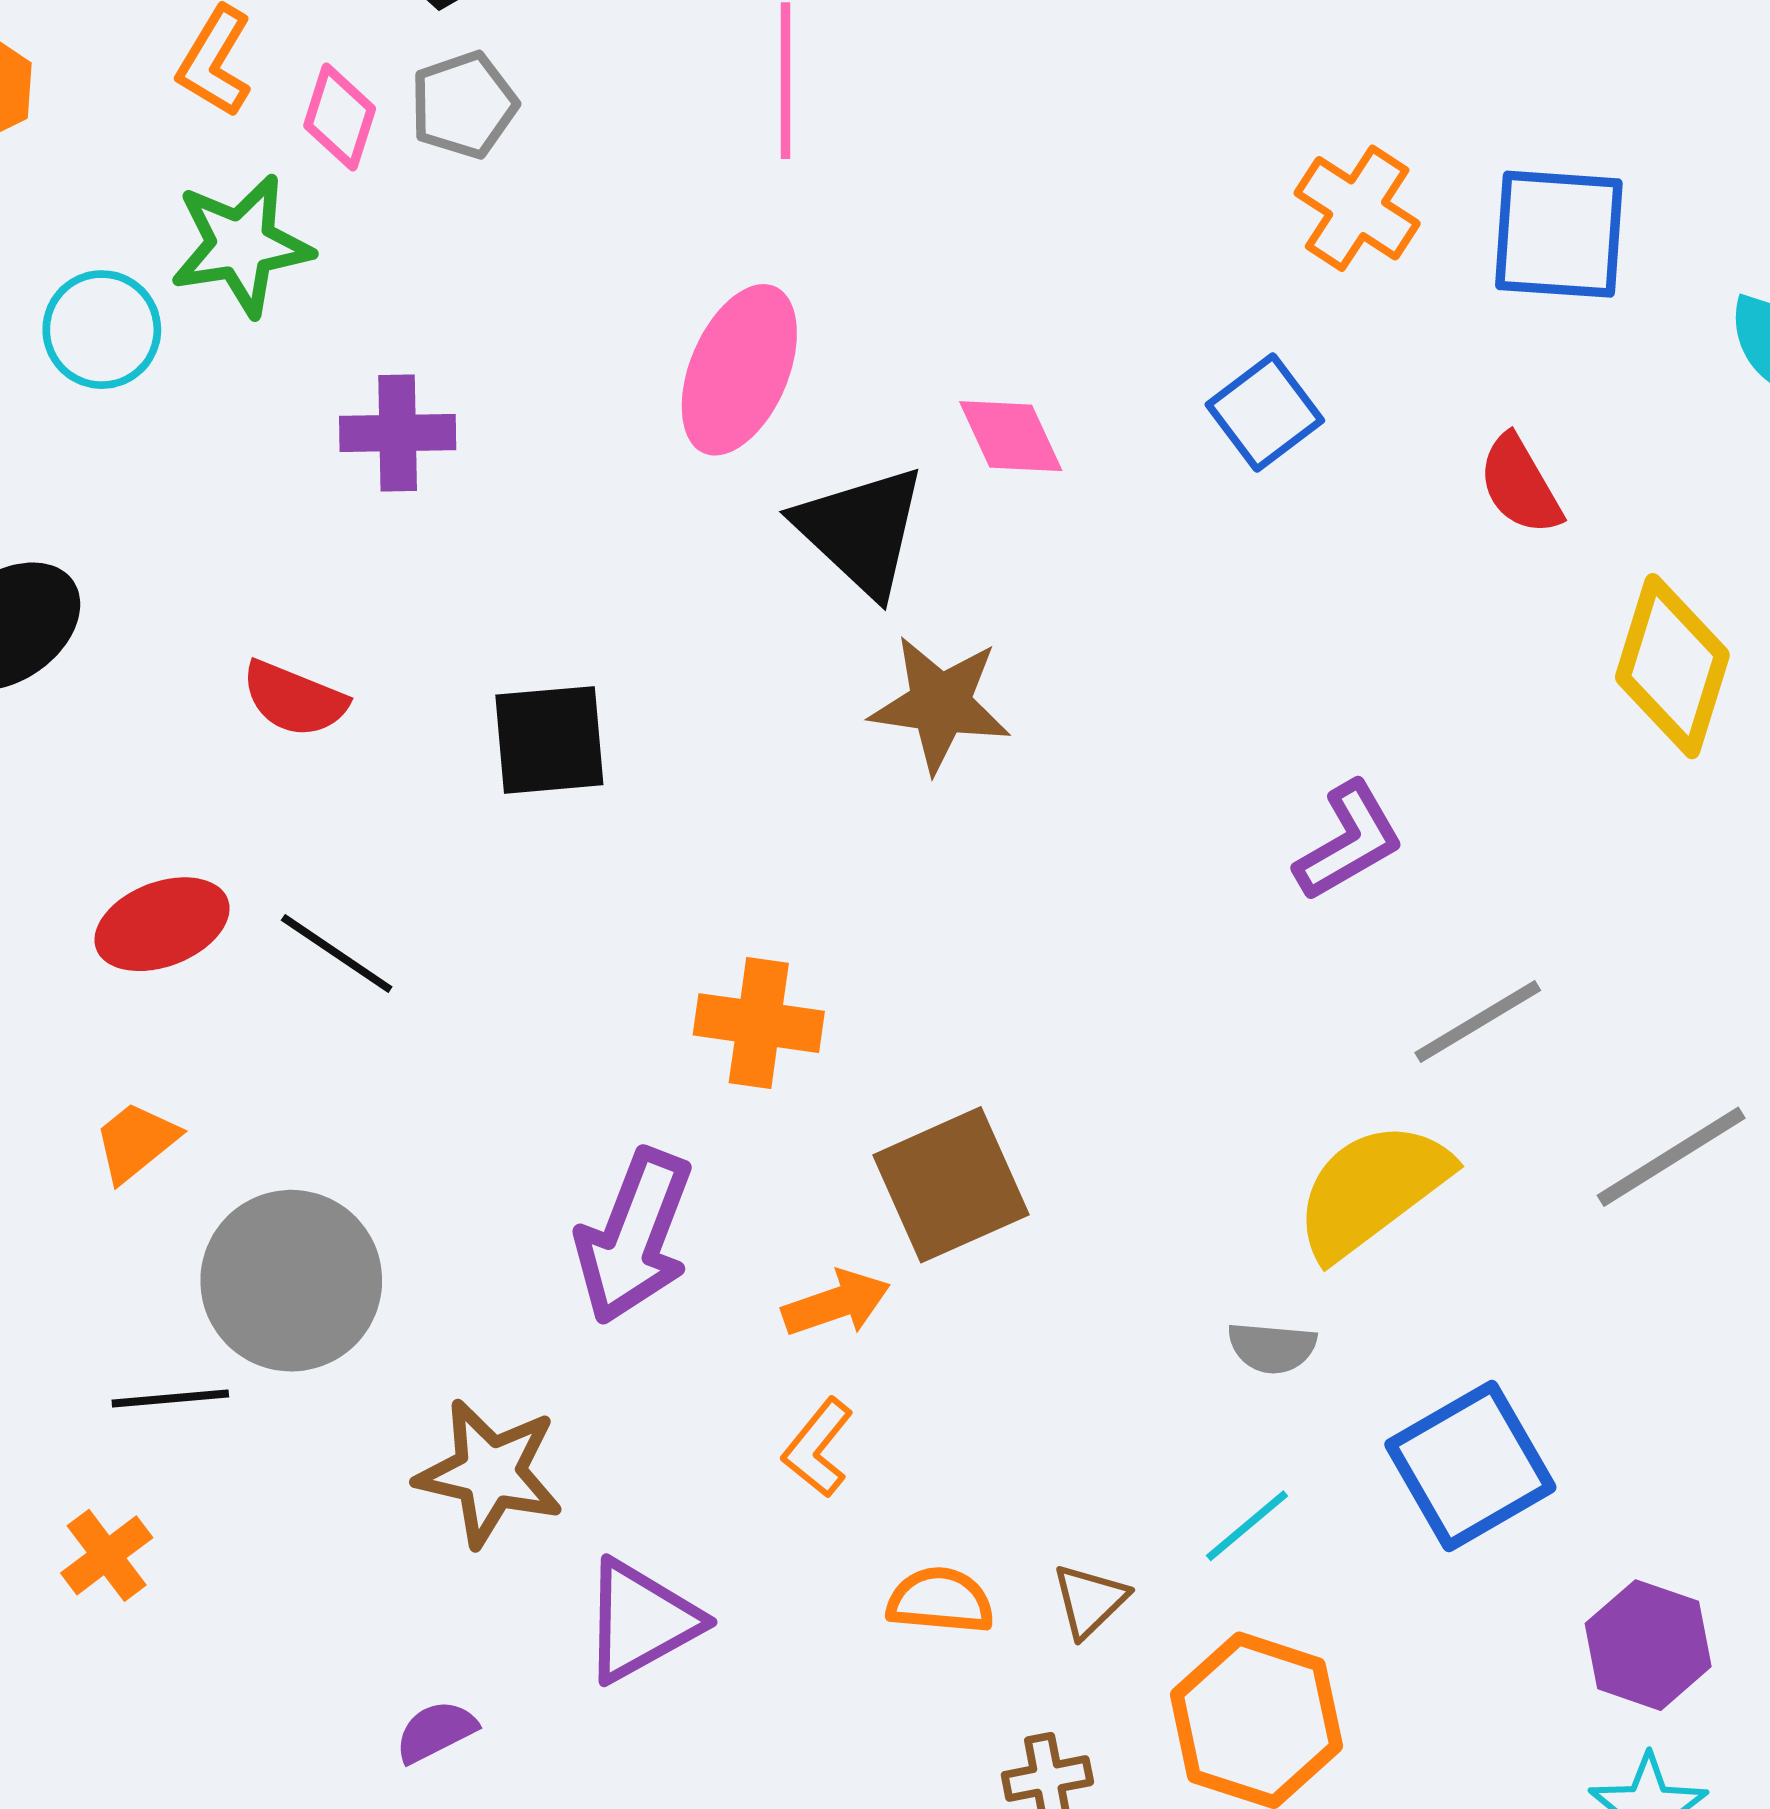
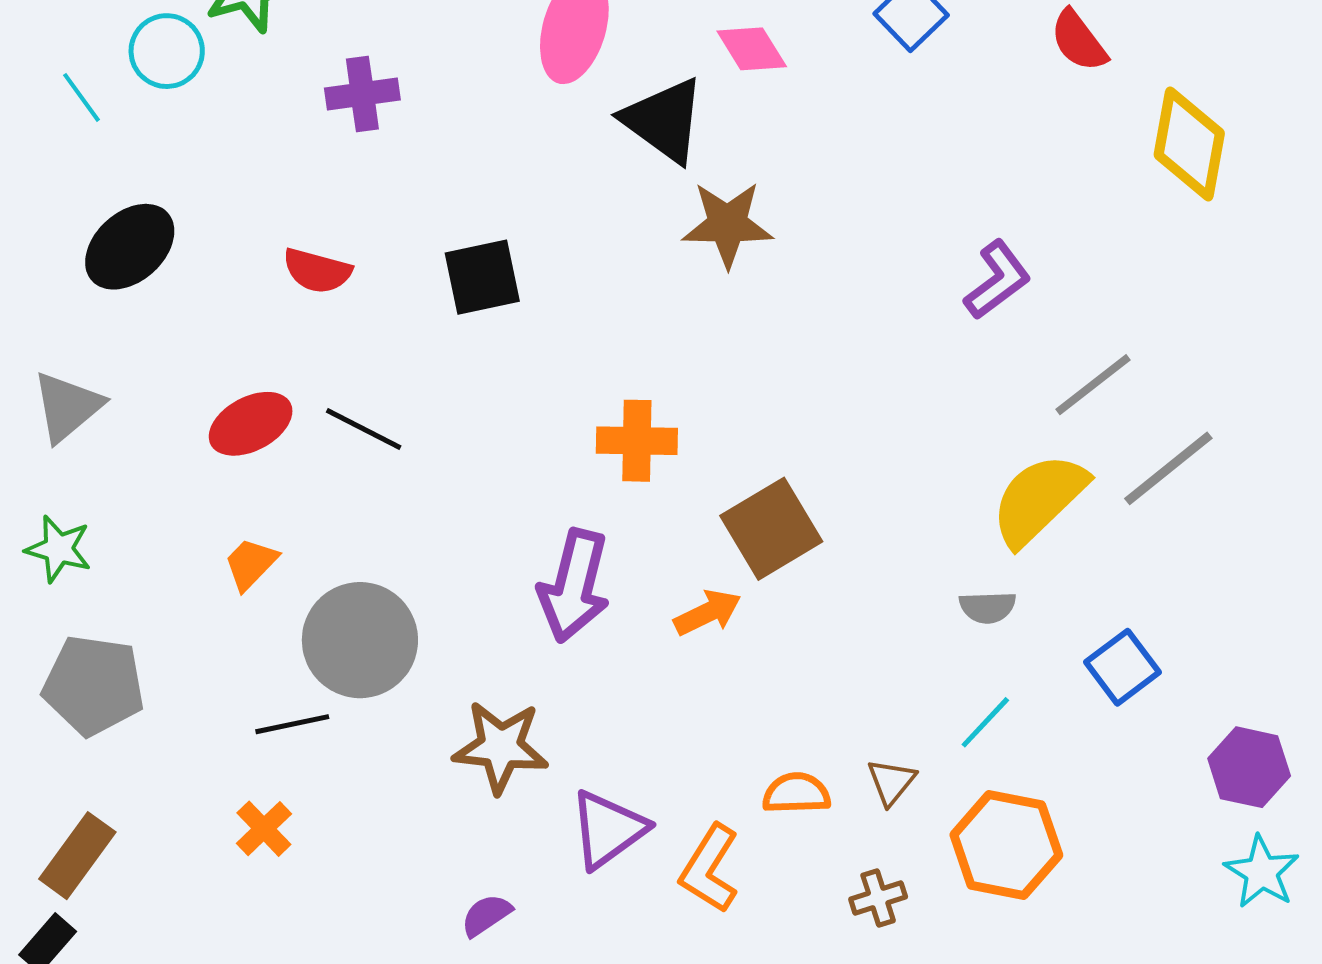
gray line: (1671, 1157) -> (1168, 468), moved
orange L-shape: (818, 1448) -> (710, 869), moved, size x1.4
blue square: (1470, 1466) -> (1122, 667), size x0.7

